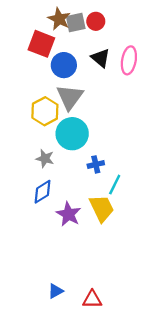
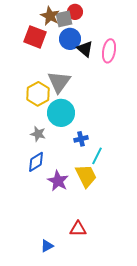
red circle: (96, 21) -> (75, 12), moved
blue circle: (64, 65) -> (70, 39), moved
red triangle: (92, 299) -> (78, 229), moved

